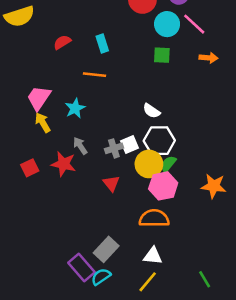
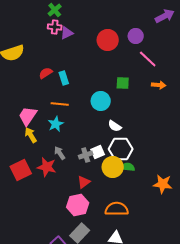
cyan circle: (167, 24) -> (101, 101), moved
cyan rectangle: (102, 44) -> (64, 78), moved
orange line: (95, 75) -> (60, 104), moved
green semicircle: (168, 164) -> (128, 167), turned 56
red square: (30, 168) -> (21, 170), size x1.5
red triangle: (111, 183) -> (84, 182), turned 32
pink hexagon: (163, 186) -> (78, 205), moved

